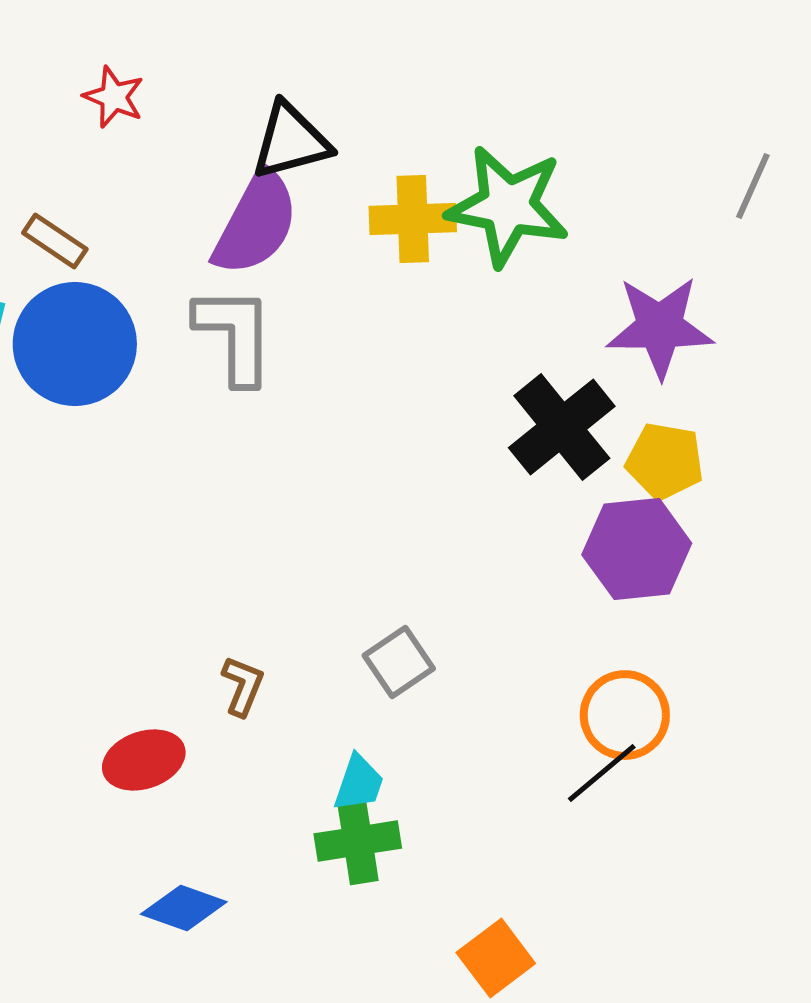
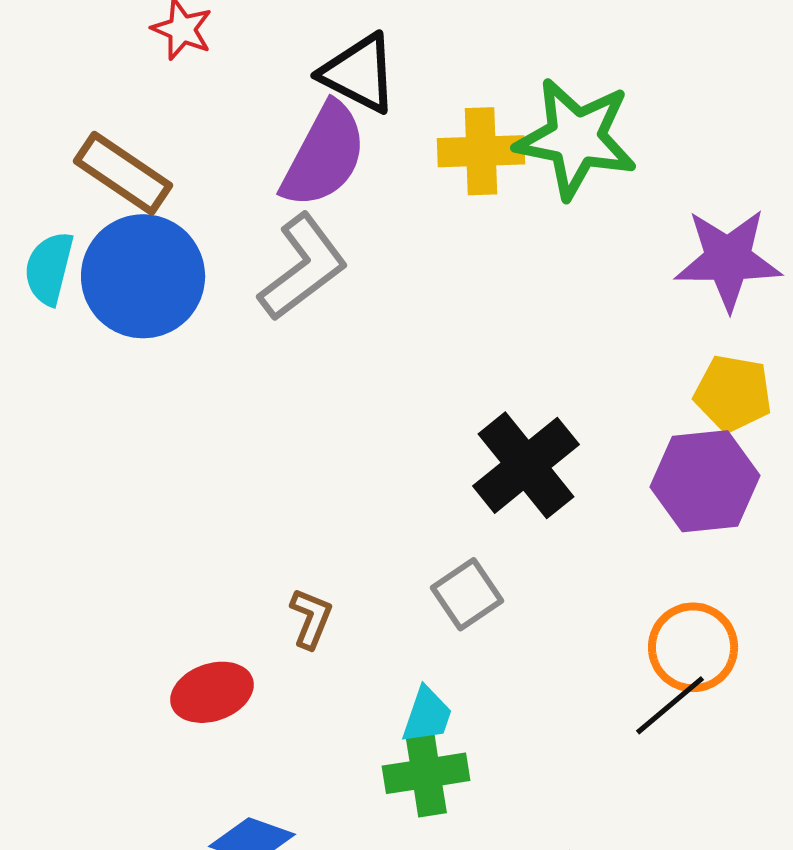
black triangle: (291, 141) -> (359, 73), turned 42
brown rectangle: (55, 241) -> (123, 173), size x1.5
gray L-shape: (235, 335) -> (303, 267), turned 53
black cross: (562, 427) -> (526, 465), moved

